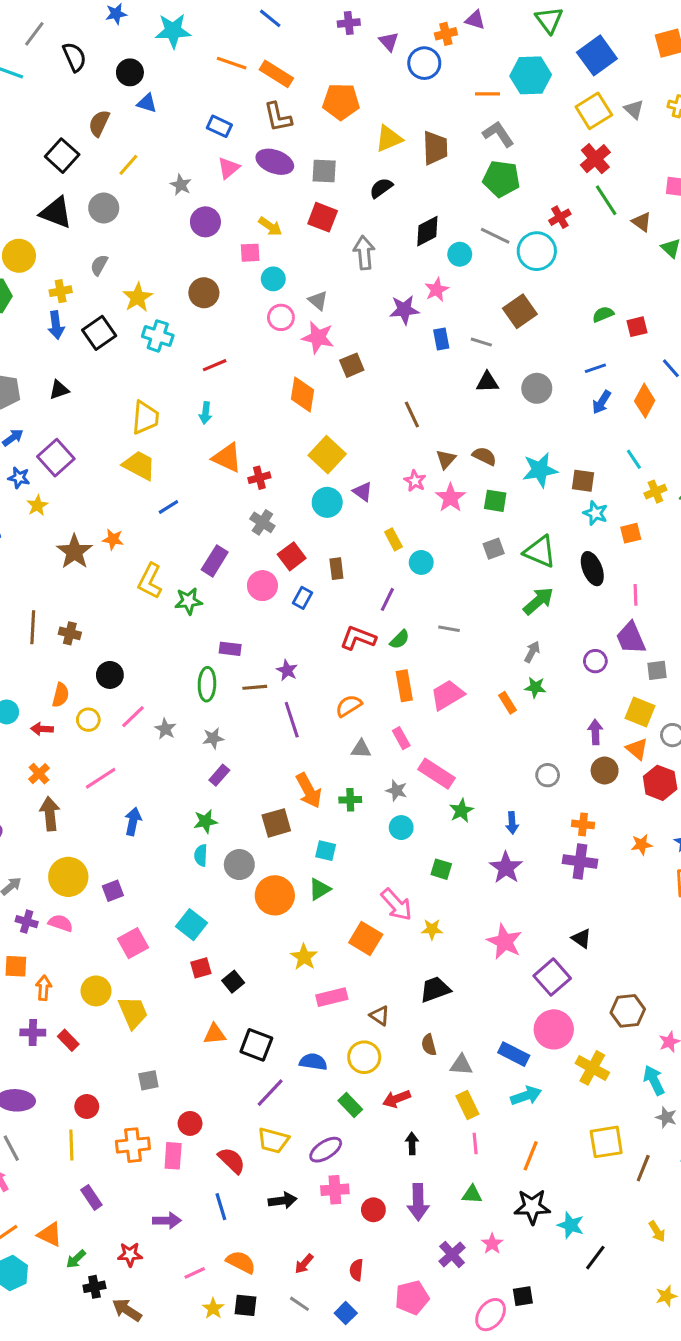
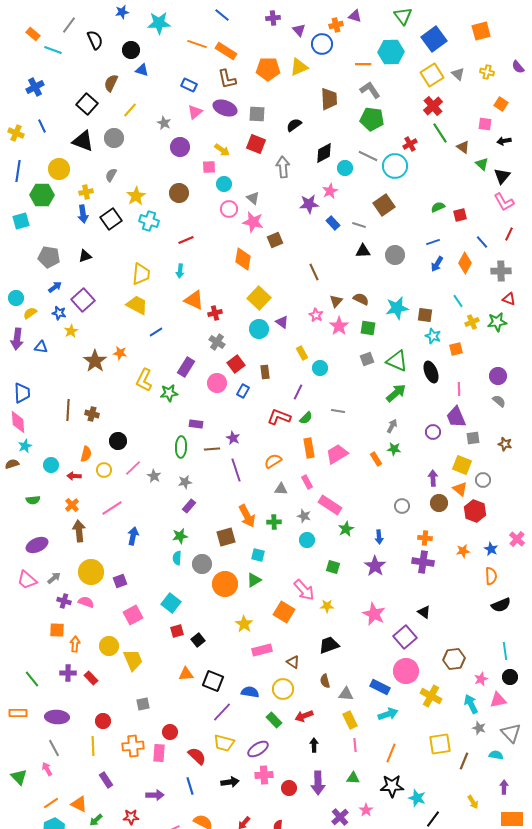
yellow triangle: (389, 139) -> (299, 67), moved
blue rectangle: (441, 339) -> (333, 223), turned -32

